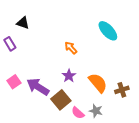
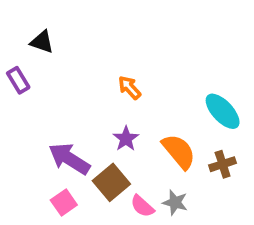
cyan ellipse: (108, 31) -> (223, 111), moved
pink square: (14, 82) -> (64, 202), moved

